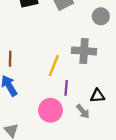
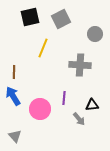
yellow line: (54, 66) -> (43, 48), moved
pink circle: (50, 110) -> (40, 109), moved

